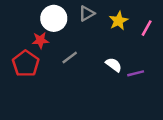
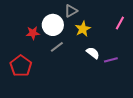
white circle: (54, 18) -> (53, 25), moved
yellow star: (119, 21) -> (83, 29), moved
red pentagon: (26, 64) -> (21, 66), moved

